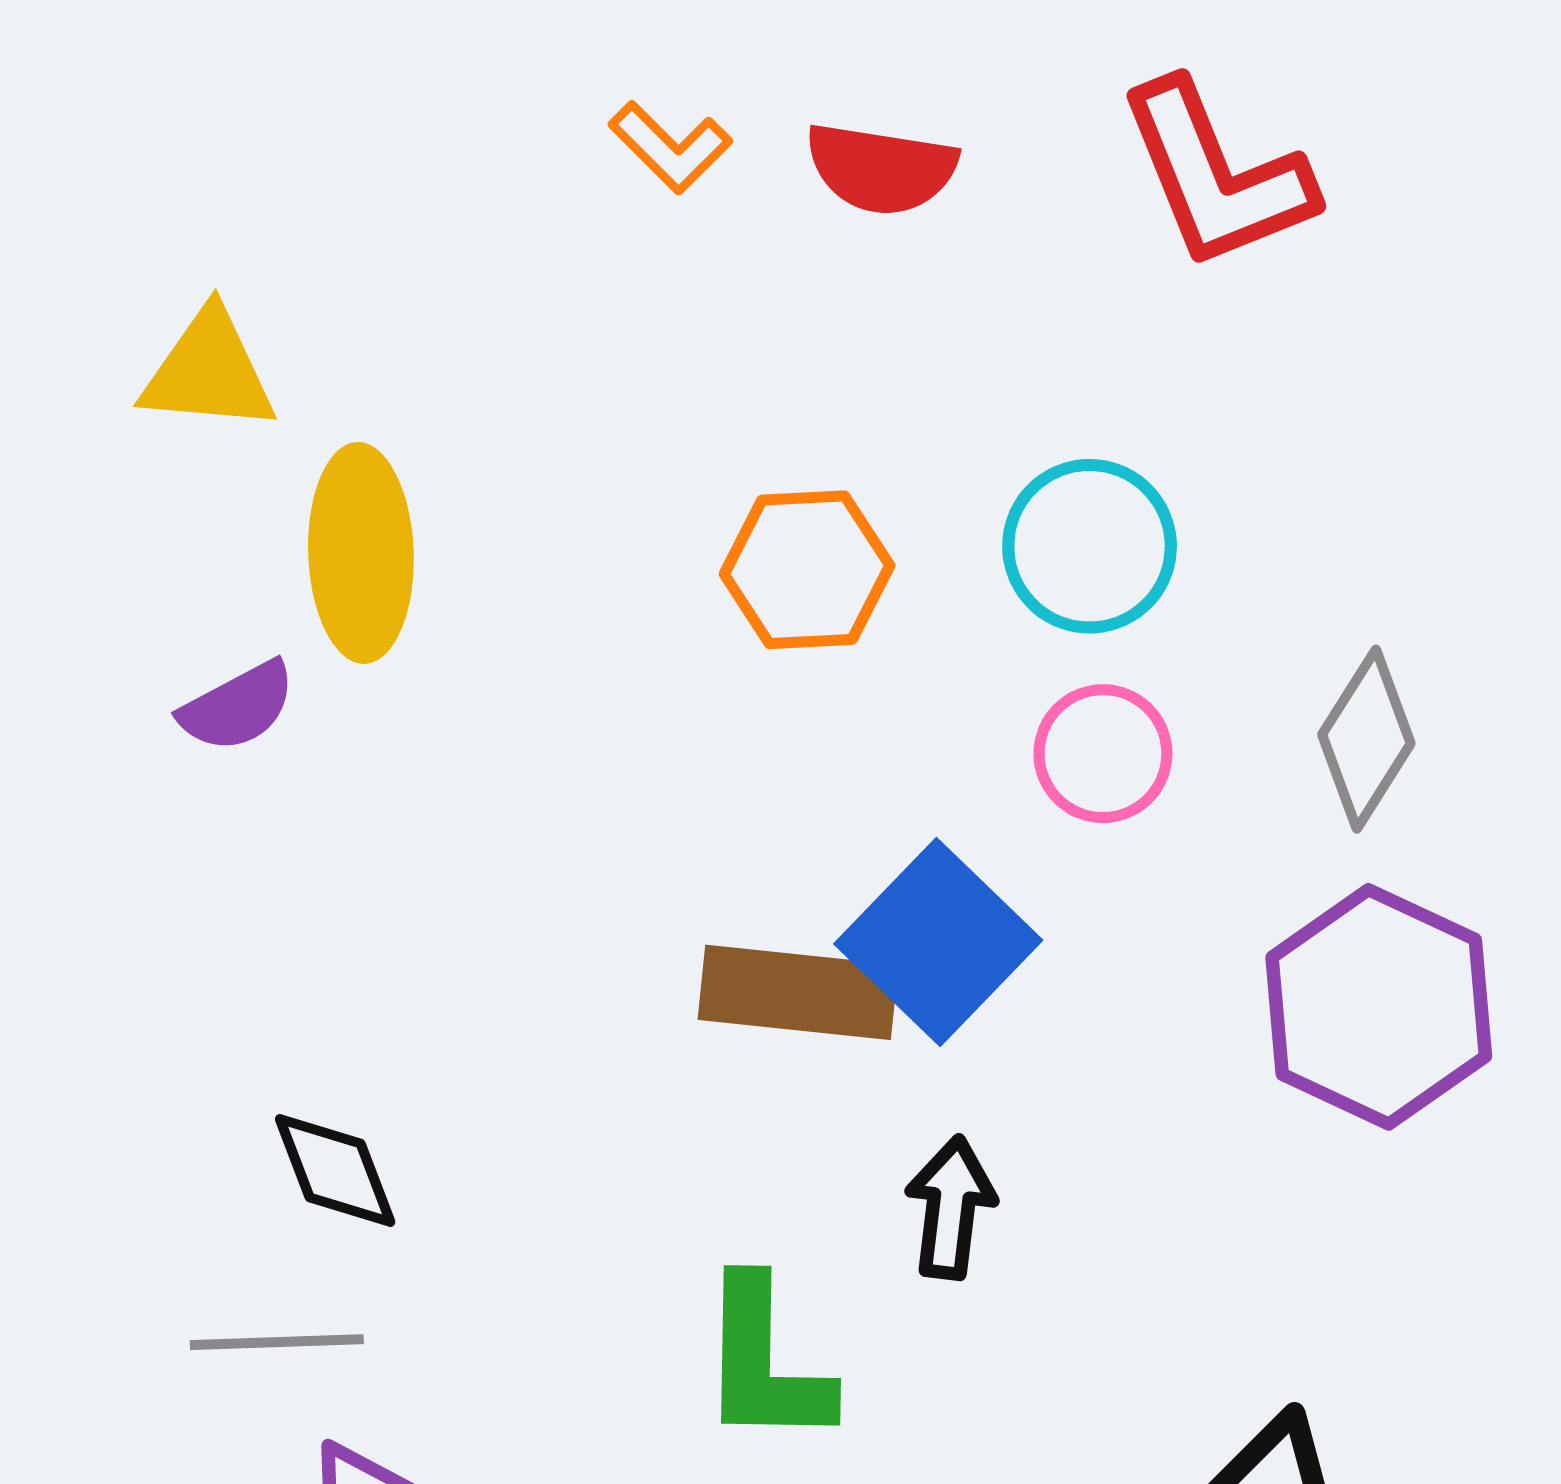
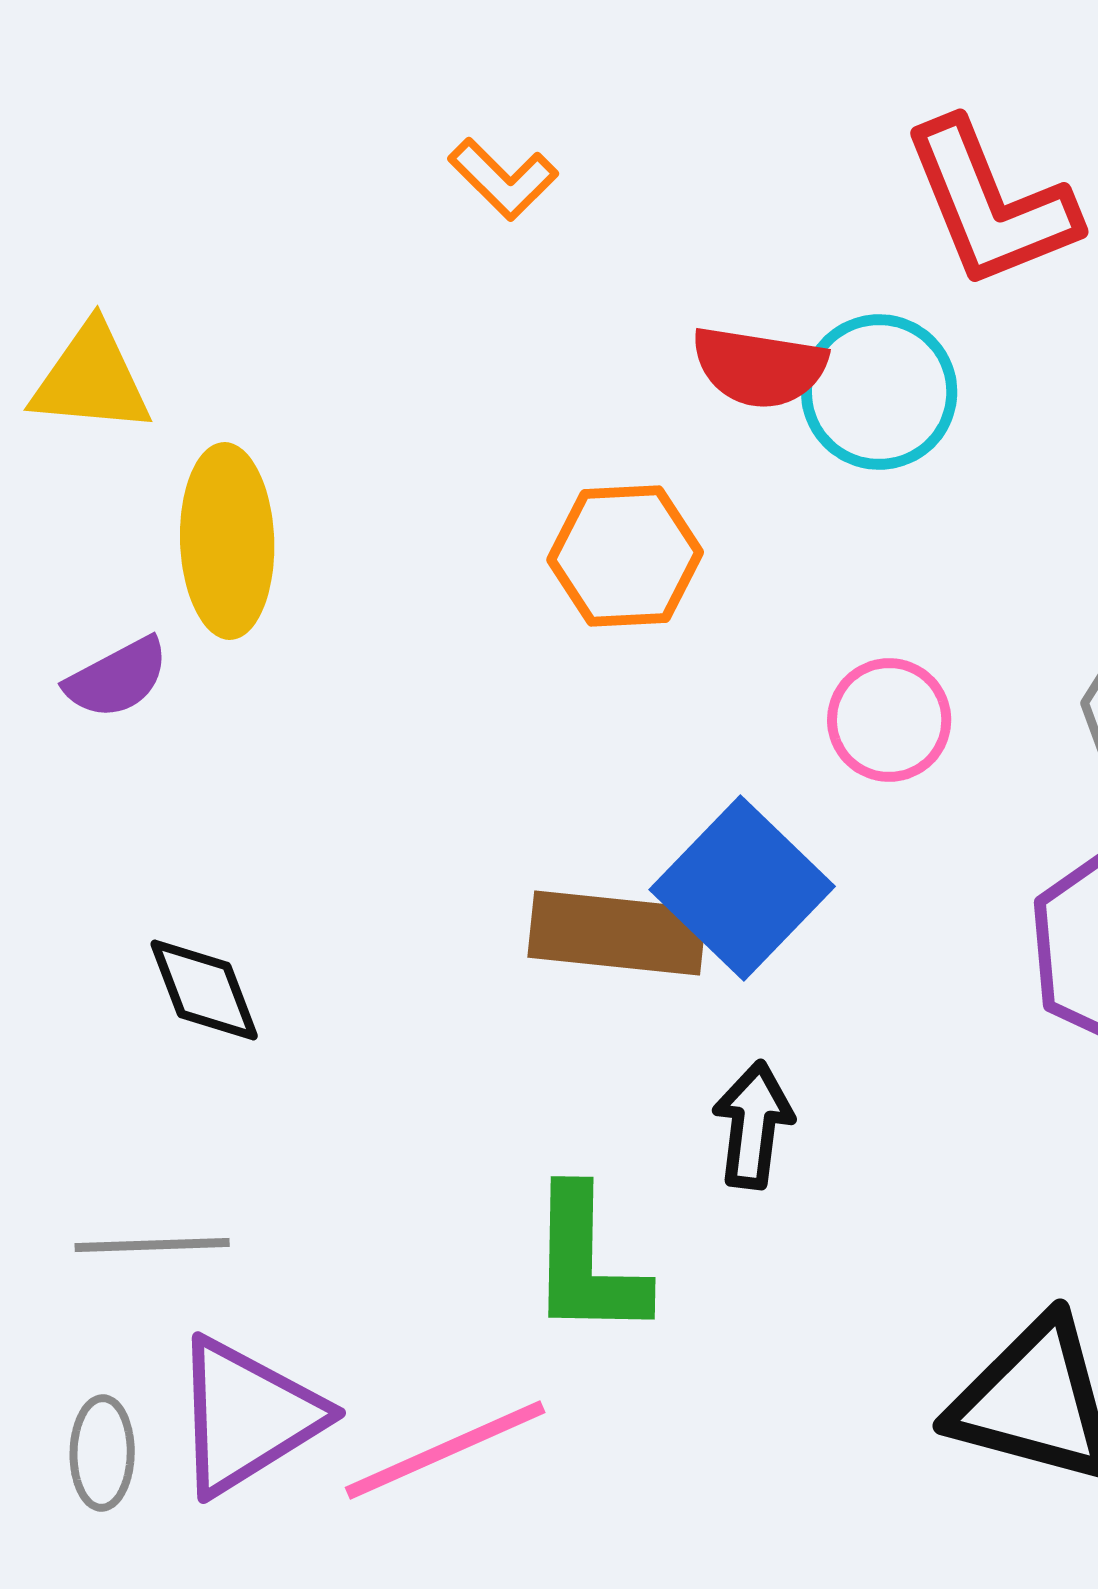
red semicircle: (881, 169) -> (759, 367), moved
cyan circle: (1090, 546) -> (879, 392), moved
black diamond: (335, 1171) -> (204, 990), moved

